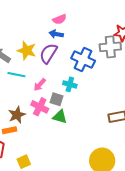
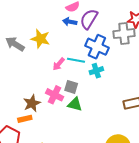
purple semicircle: (48, 53) -> (89, 19), moved
cyan line: (16, 75) -> (76, 60), moved
cyan cross: (70, 84) -> (96, 71), moved, turned -32
pink arrow: (40, 85) -> (59, 64), moved

